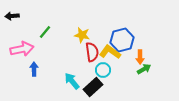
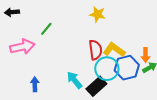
yellow star: (82, 35) -> (98, 14), moved
blue hexagon: (122, 40) -> (127, 68), moved
blue arrow: (34, 69) -> (35, 84), moved
cyan circle: (103, 70) -> (107, 69), size x1.5

